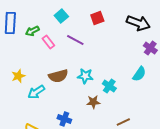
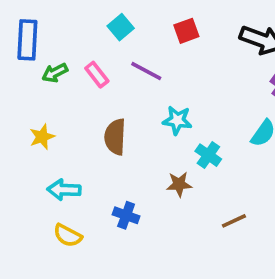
green arrow: (32, 31) -> (55, 73), moved
brown semicircle: (58, 76) -> (115, 137), turned 108
cyan star: (85, 76) -> (177, 120), moved
cyan arrow: (36, 92) -> (64, 190), moved, turned 36

